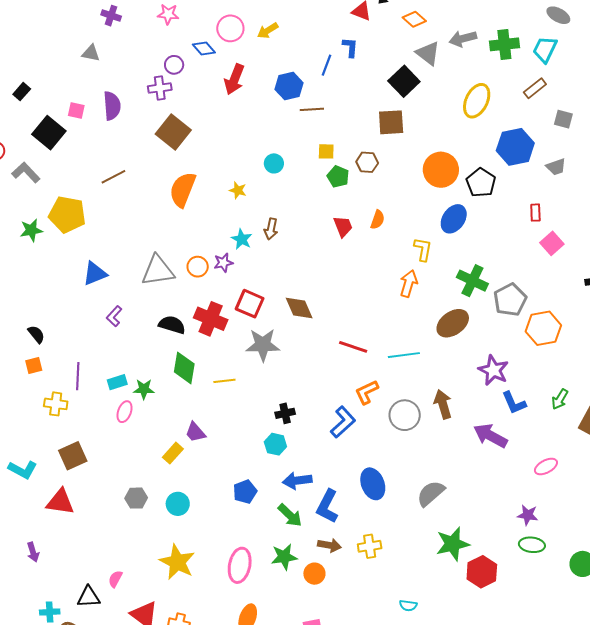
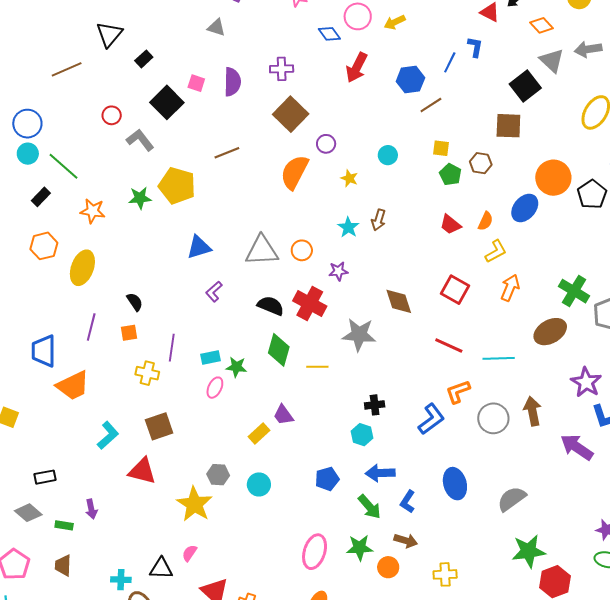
purple circle: (174, 65) -> (326, 144), moved
brown line: (312, 109) -> (431, 105), turned -35
blue ellipse: (454, 219) -> (525, 208), moved
red trapezoid: (343, 226) -> (450, 224), turned 145
yellow L-shape: (423, 249) -> (496, 251), moved, turned 45
purple star: (223, 263) -> (338, 271), moved
red square: (250, 304) -> (455, 290), moved
cyan L-shape: (23, 470) -> (108, 435), turned -76
blue L-shape: (327, 506) -> (408, 502), size x0.7
yellow cross: (370, 546) -> (445, 574), moved
purple arrow: (33, 552) -> (91, 509), moved
yellow star: (177, 562) -> (194, 504), moved

